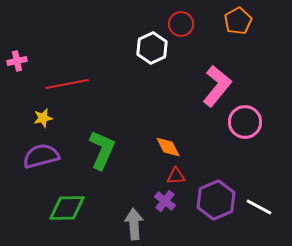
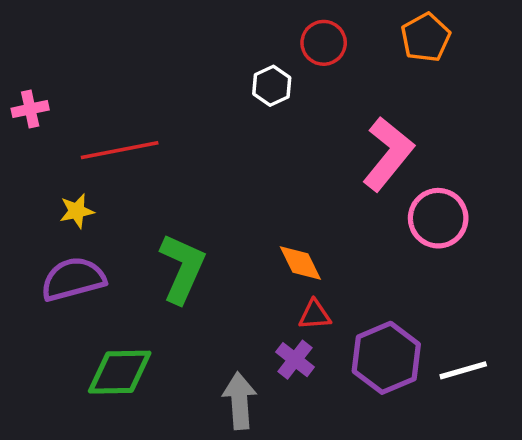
white hexagon: (152, 48) -> (272, 86), size x0.7
white line: (259, 207) -> (463, 370), turned -44

